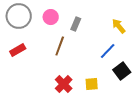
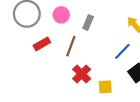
red rectangle: (18, 50) -> (42, 44), moved
red cross: (64, 84) -> (82, 74), moved

